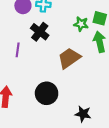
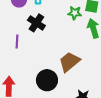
brown trapezoid: (69, 58) -> (69, 62), moved

